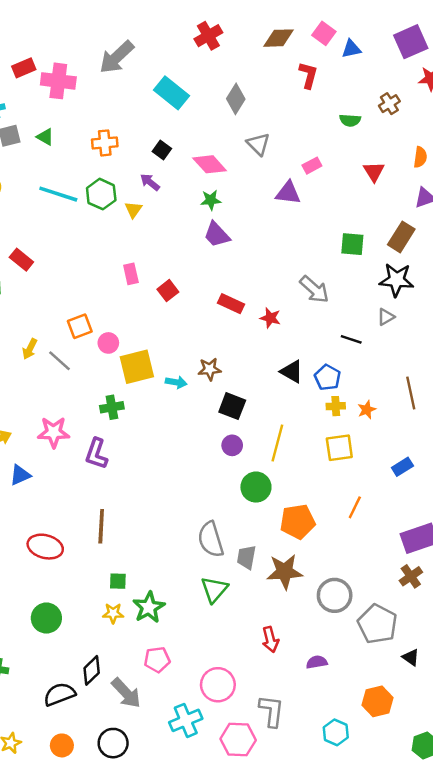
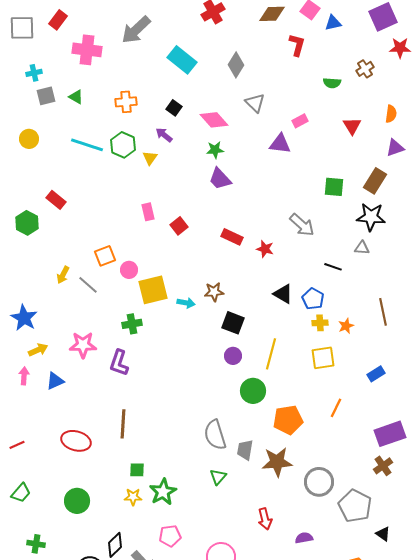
red rectangle: (24, 68) -> (58, 20), moved, turned -30
gray triangle: (386, 317) -> (362, 248), turned 35
green triangle: (214, 589) -> (218, 477), size x0.7

